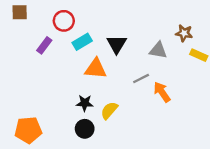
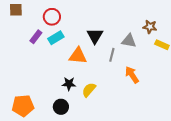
cyan rectangle: (82, 42) -> (56, 38), moved
gray line: (141, 78) -> (112, 55), moved, turned -48
black circle: (85, 129) -> (61, 107), moved

